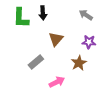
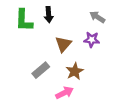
purple star: (89, 42) -> (92, 40), moved
brown star: (79, 63) -> (75, 71), moved

